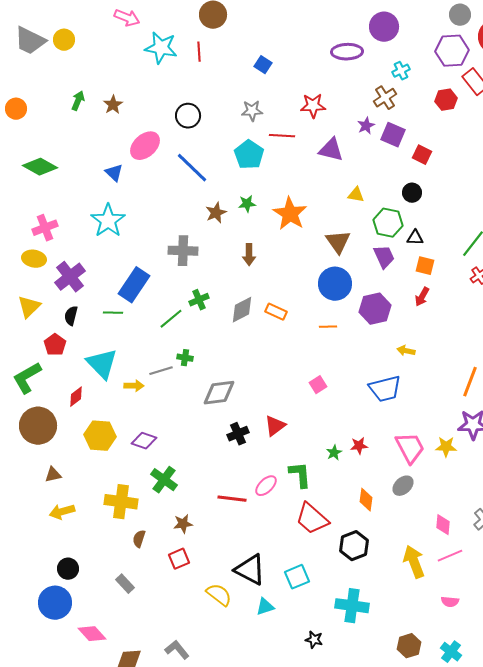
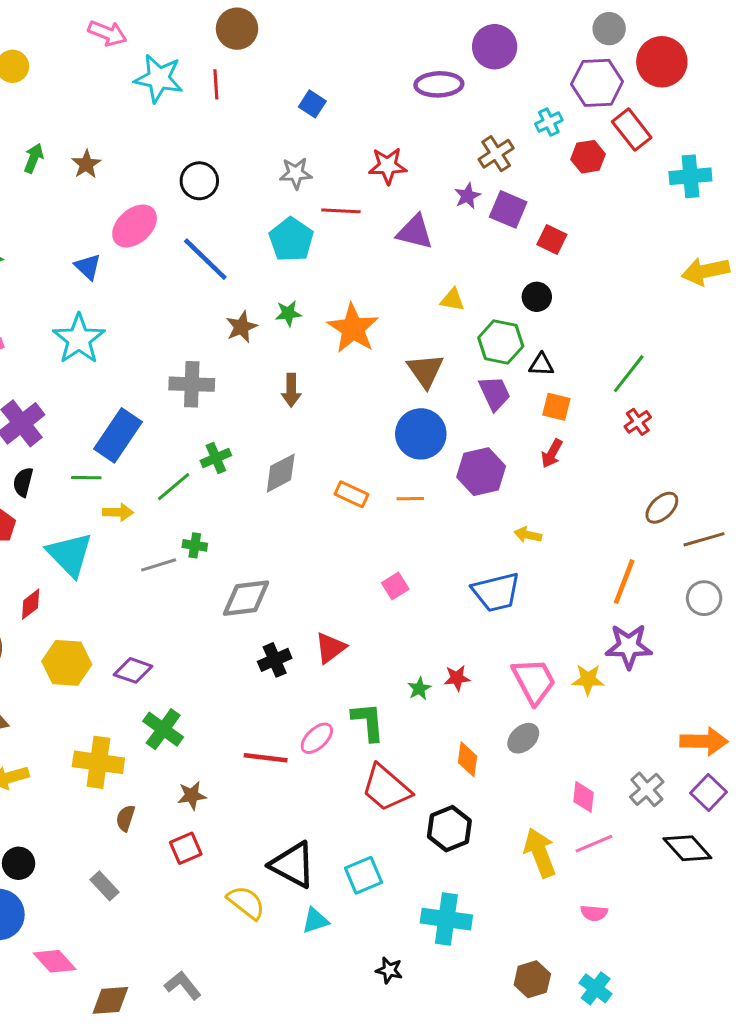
cyan cross: (401, 71) -> (549, 122), moved
orange rectangle: (276, 312) -> (351, 494), moved
yellow arrow: (134, 386) -> (118, 512), moved

